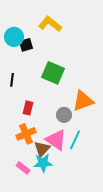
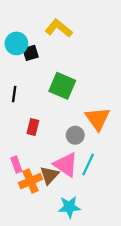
orange triangle: (83, 101) -> (98, 119), turned -45
orange cross: (26, 134) -> (31, 181), moved
cyan star: (43, 163) -> (69, 207), moved
pink rectangle: (23, 168) -> (16, 165), moved, turned 32

